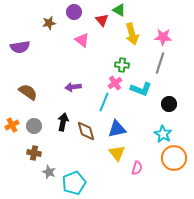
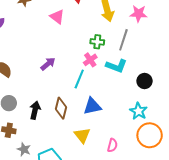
gray line: (160, 63) -> (123, 40), moved
purple arrow: (73, 87) -> (48, 64), turned 147
black arrow: (63, 122) -> (35, 110), moved
brown diamond: (86, 131) -> (61, 108), turned 30
yellow triangle: (117, 153) -> (82, 135), moved

